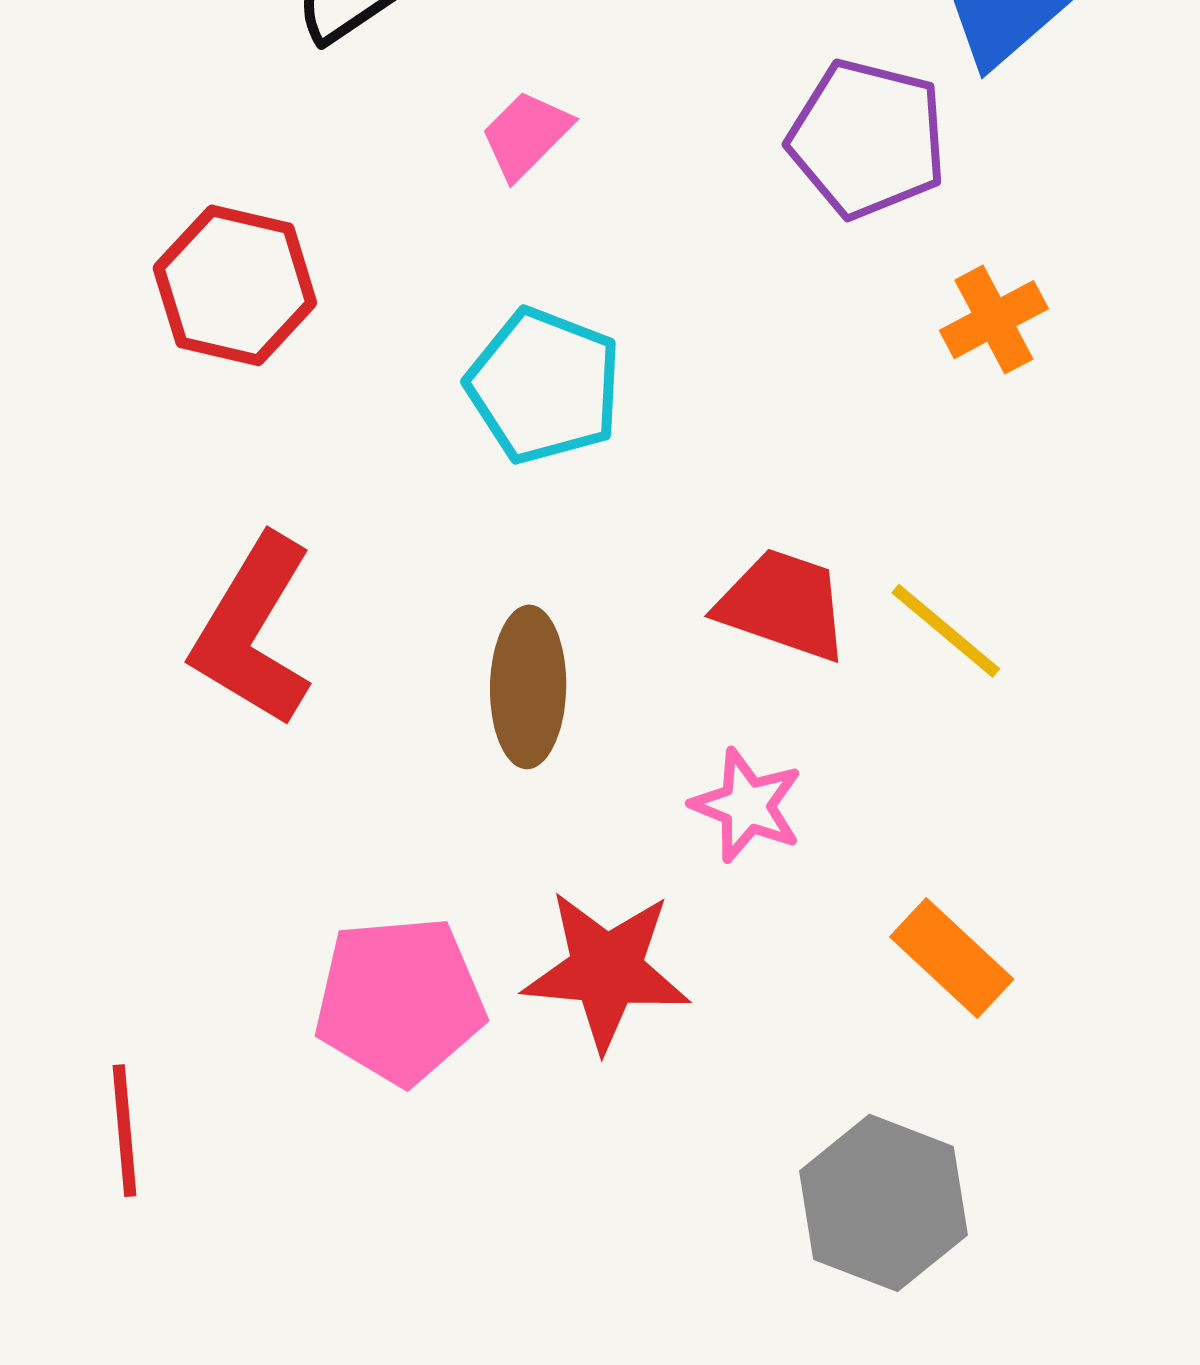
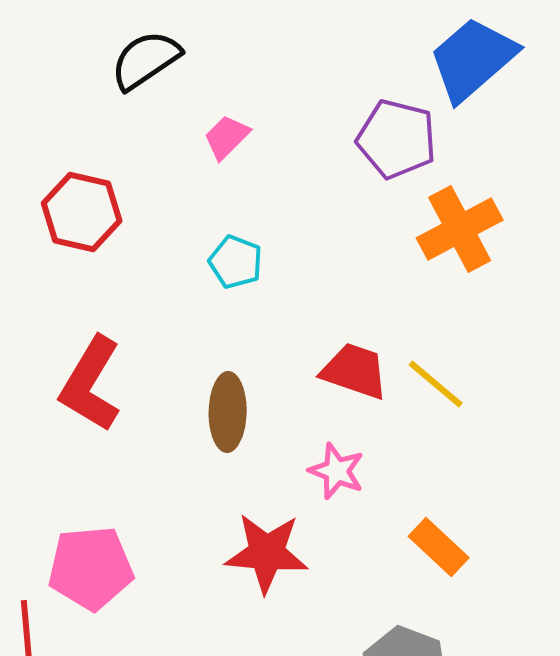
orange cross: (994, 320) -> (460, 229), size x1.6
cyan pentagon: (544, 386) -> (236, 262), size x0.7
pink pentagon: (400, 1000) -> (91, 568), moved

